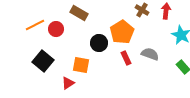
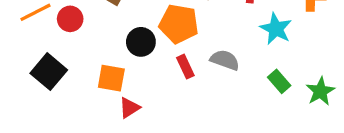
orange pentagon: (122, 32) -> (179, 24), turned -30
red triangle: (68, 83) -> (129, 108), moved

